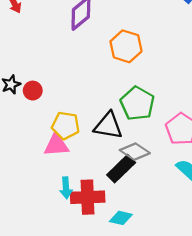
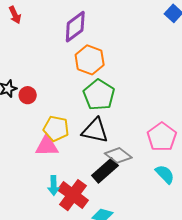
orange hexagon: (126, 46) -> (90, 60), moved
green pentagon: (137, 104) -> (99, 95), moved
red cross: (88, 197) -> (73, 195), turned 36

